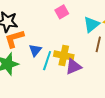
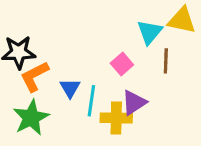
pink square: (62, 12) -> (122, 64), moved
yellow cross: (64, 55) -> (116, 118), moved

